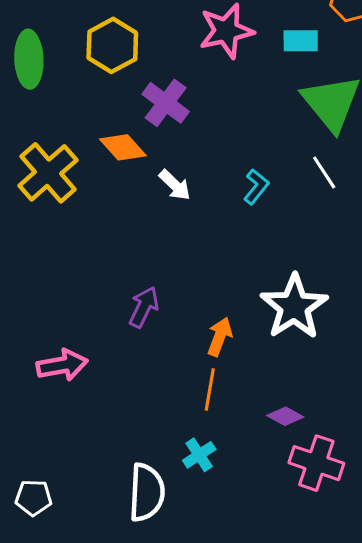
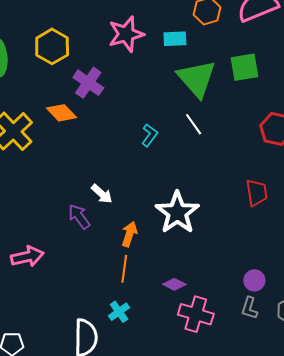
white arrow: (175, 185) -> (102, 194), moved
purple arrow: (144, 307) -> (79, 217), turned -60

